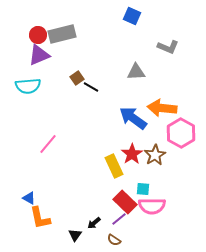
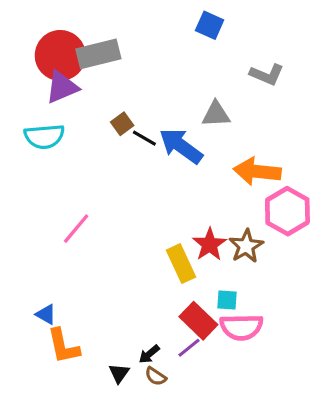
red circle: (38, 35) -> (60, 55), size x1.8
blue arrow: (133, 118) -> (181, 146), moved
brown semicircle: (114, 240) -> (156, 376), moved

